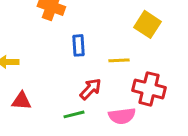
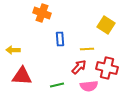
red arrow: (90, 89) -> (79, 67), moved
red triangle: (21, 101) -> (22, 76), size x1.5

